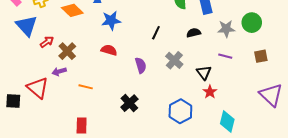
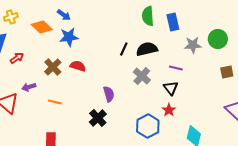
blue star: (111, 21) -> (69, 37), moved
black semicircle: (194, 33) -> (147, 49), moved, size x1.5
brown cross: (67, 51) -> (53, 67), moved
purple line: (225, 56) -> (176, 68), moved
purple semicircle: (141, 65) -> (109, 94), moved
red star: (210, 92) -> (169, 110), moved

